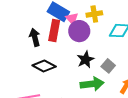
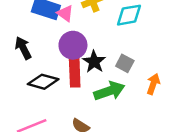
red rectangle: (54, 31) -> (75, 73), moved
purple circle: (79, 31) -> (73, 45), moved

